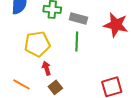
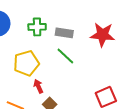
green line: (77, 42) -> (65, 56), turned -42

